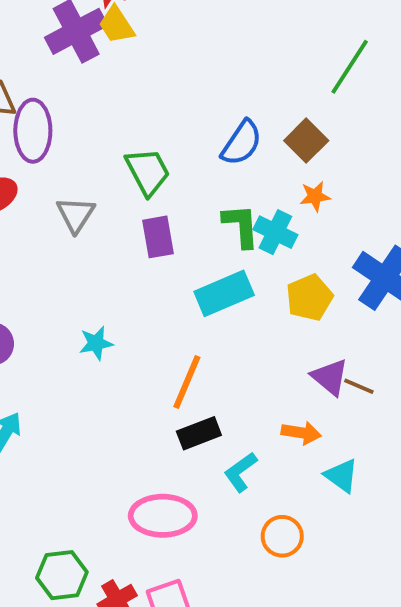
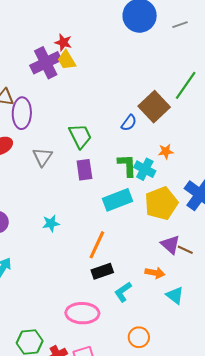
brown square: (306, 141) -> (154, 107), moved, size x1.4
blue semicircle: (242, 143) -> (129, 123), size x0.7
yellow pentagon: (309, 298) -> (161, 203), size x1.4
orange circle: (282, 536) -> (139, 337), moved

